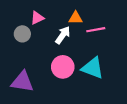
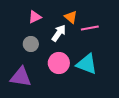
orange triangle: (76, 18) -> (71, 17), turned 40
gray circle: (22, 34) -> (31, 44), moved

